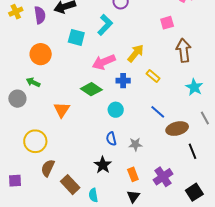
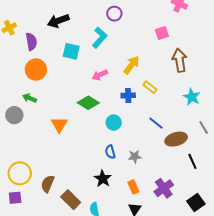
purple semicircle: (40, 15) -> (31, 42), moved
pink arrow: (104, 62) -> (100, 75), size x0.7
blue cross: (123, 81) -> (128, 95), moved
yellow circle: (35, 141) -> (20, 173), moved

